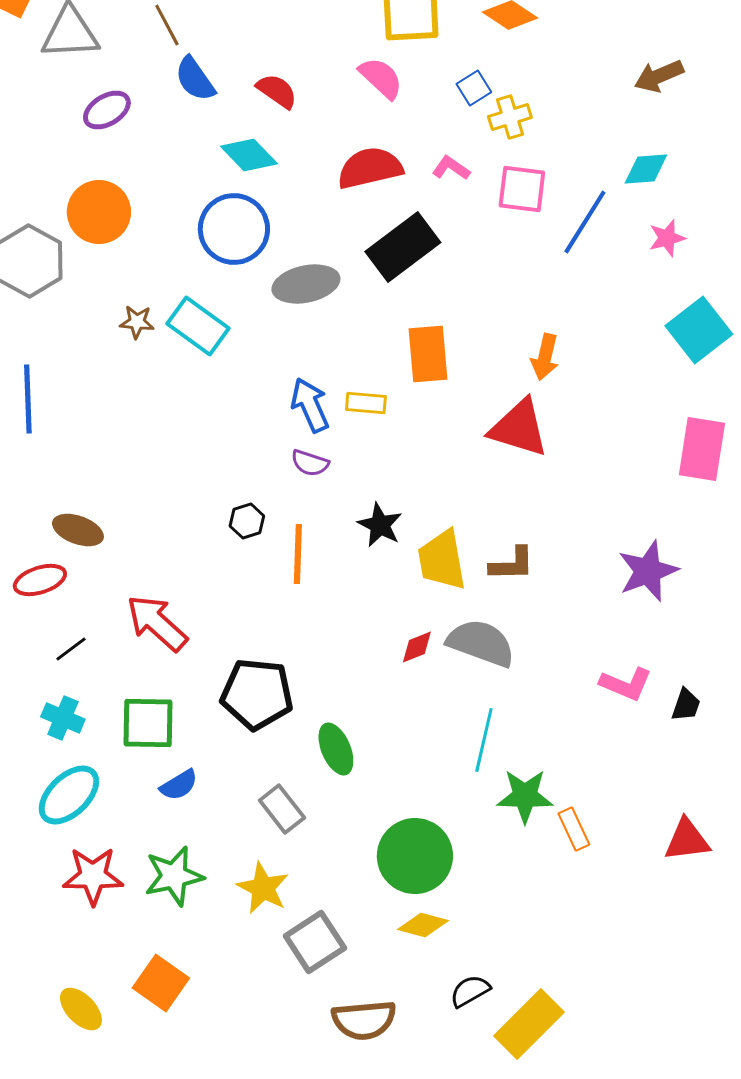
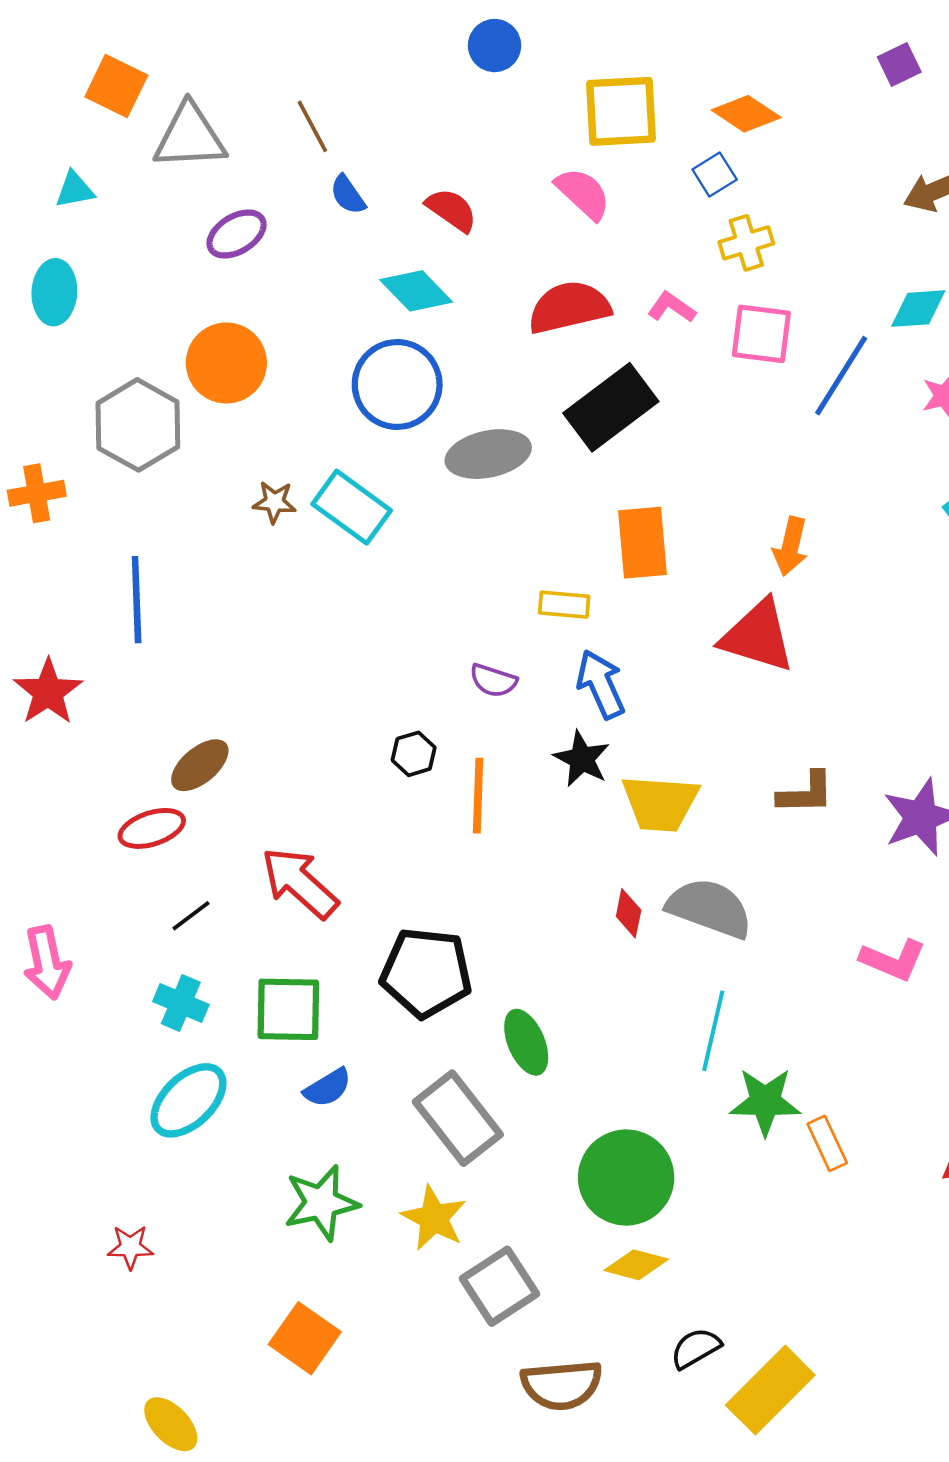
blue semicircle: (195, 79) -> (348, 195), size x0.7
blue square: (474, 88) -> (715, 175), moved
blue arrow: (310, 405) -> (601, 684), moved
brown ellipse: (78, 530) -> (200, 765), turned -60
yellow trapezoid: (442, 560) -> (660, 803), turned -76
brown L-shape: (512, 564) -> (806, 793), moved
red diamond: (417, 647) -> (629, 913), turned -57
gray rectangle: (282, 809) -> (458, 1118), size x1.5
red star: (93, 876) -> (130, 1247), moved, size x0.6
yellow ellipse: (81, 1009) -> (171, 1424), moved

